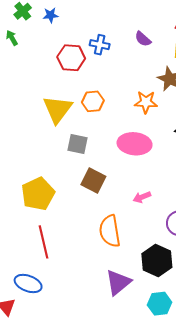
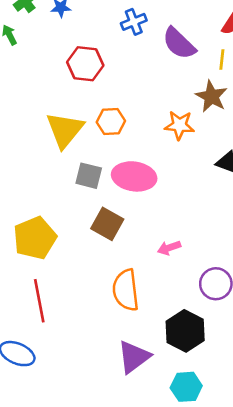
purple semicircle: (143, 39) -> (179, 43), size x1.6
blue cross: (100, 45) -> (134, 22), moved, turned -36
pink ellipse: (135, 144) -> (134, 176), moved

